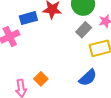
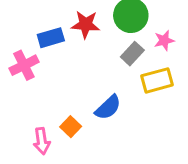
blue semicircle: (88, 78) -> (108, 107), moved

